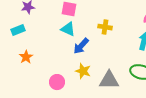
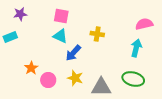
orange star: (26, 57) -> (31, 68), moved
pink circle: (57, 82) -> (48, 80), moved

